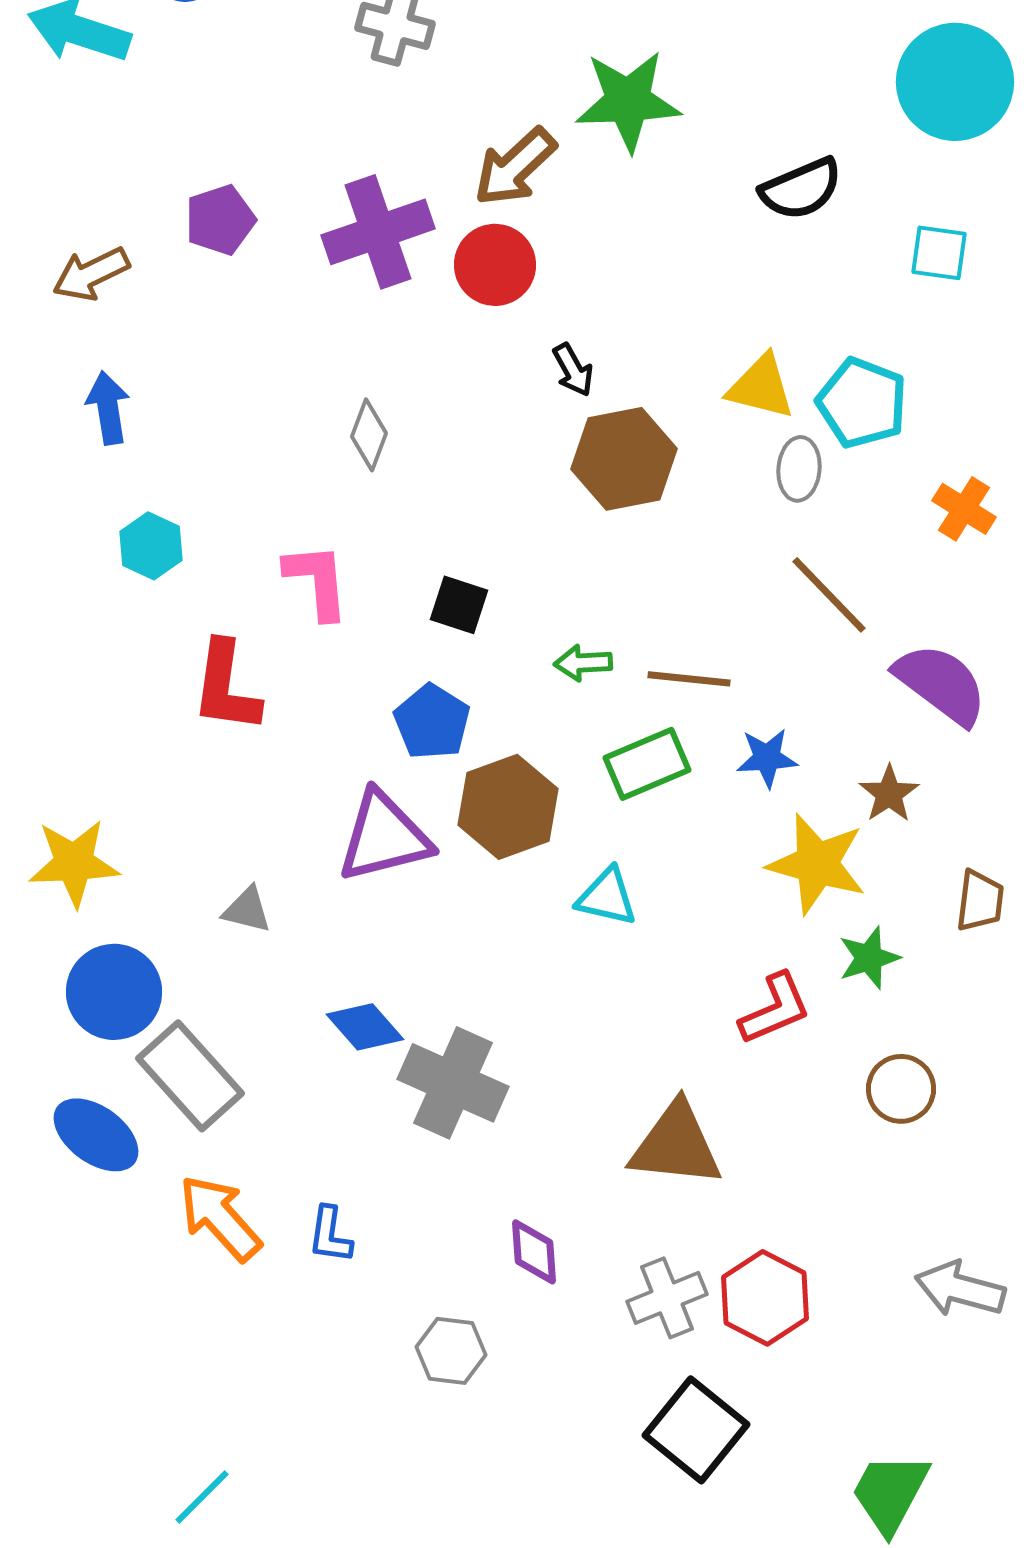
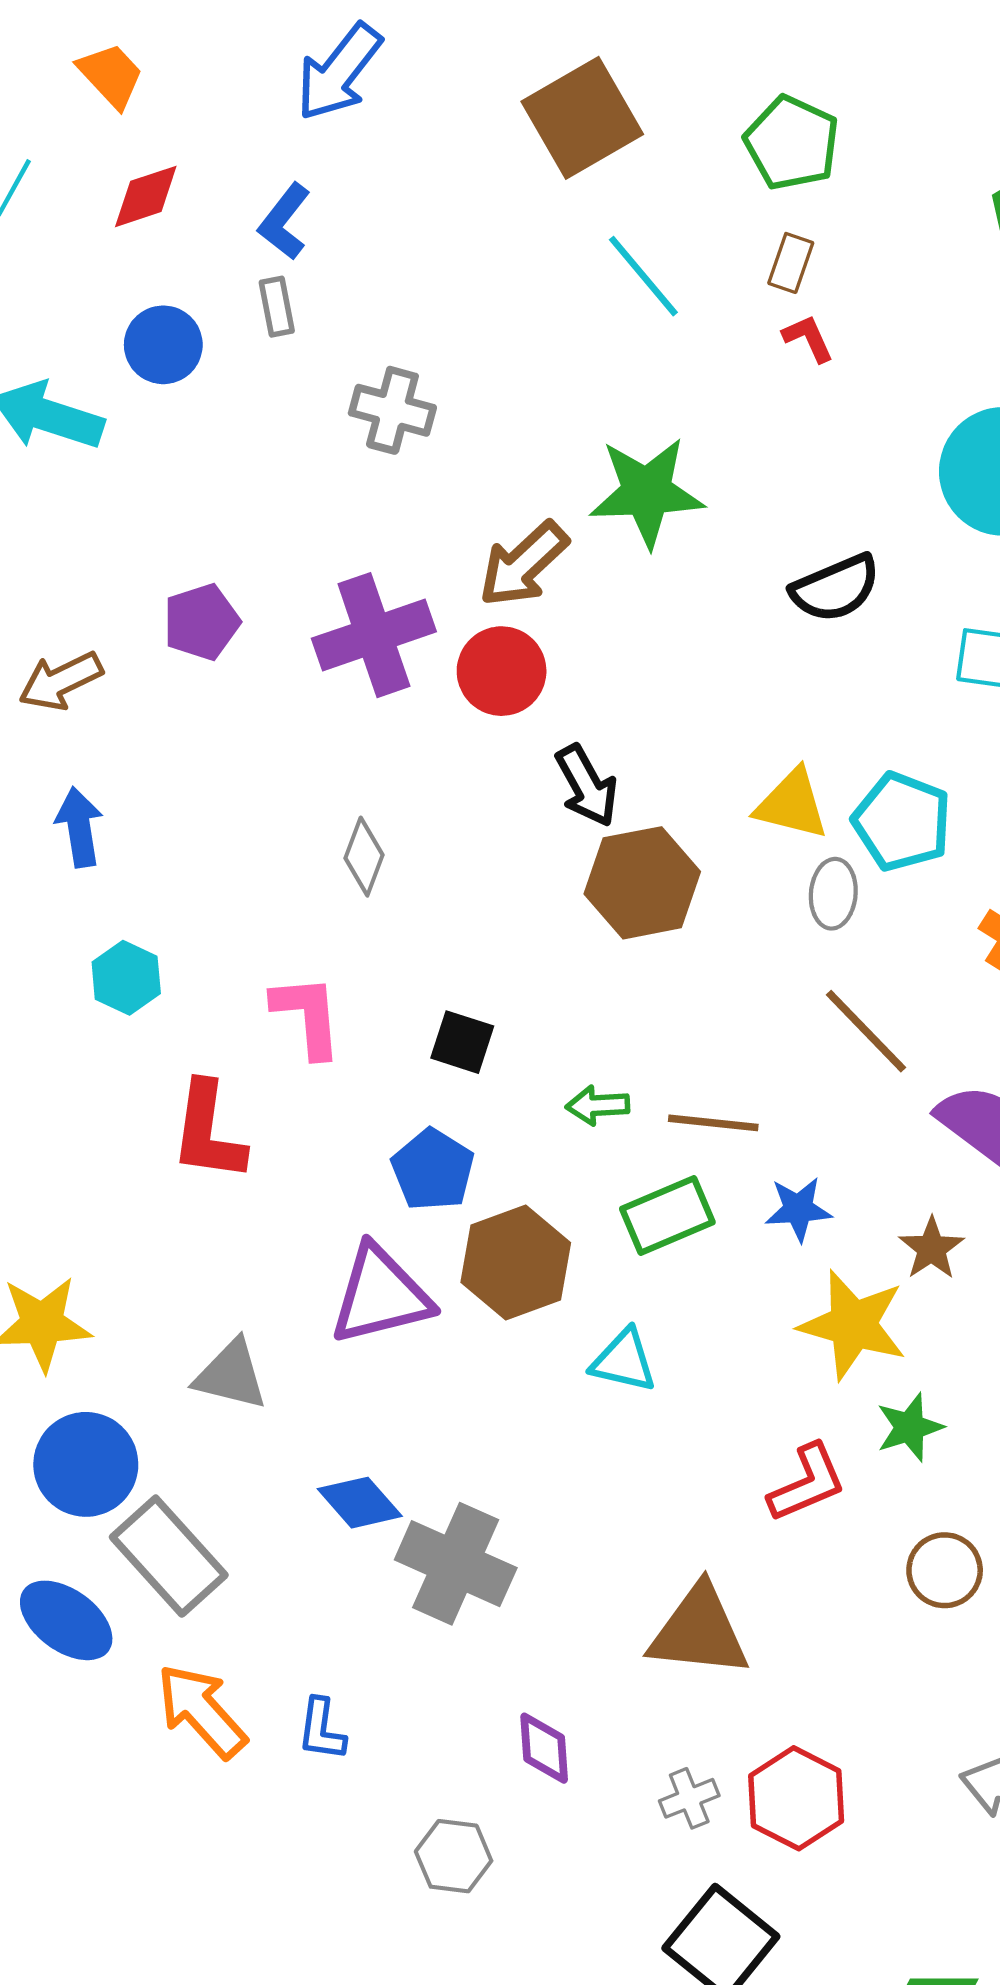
black arrow: (573, 370) -> (587, 786), size x1.4
gray triangle: (247, 910) -> (231, 1375), size x1.4
gray cross: (667, 1298) -> (689, 1798), size x0.7

